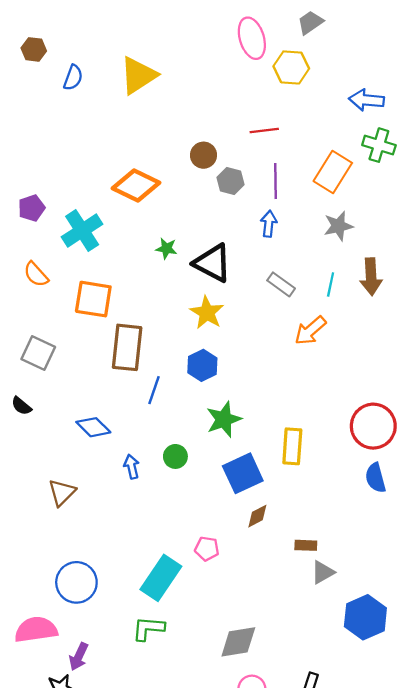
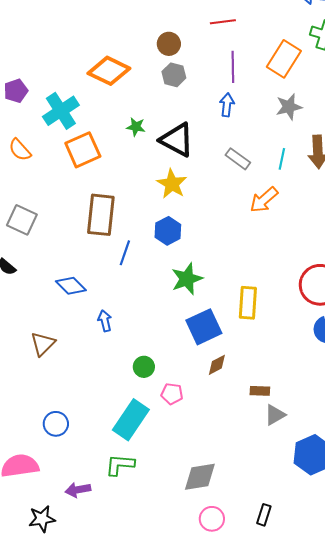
gray hexagon: (230, 181) -> (174, 75), moved
orange square: (93, 299) -> (83, 150), moved, turned -33
green circle: (175, 456) -> (144, 367), moved
blue circle: (76, 582) -> (56, 424), size x0.7
purple arrow: (79, 657) -> (78, 490), moved, turned 55

